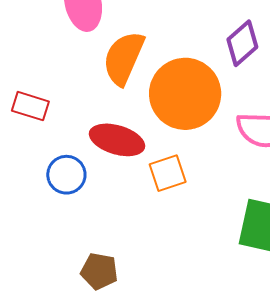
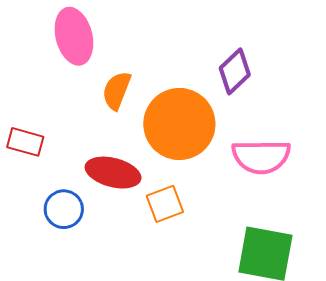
orange semicircle: (124, 58) -> (117, 91), size x0.7

